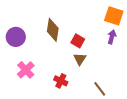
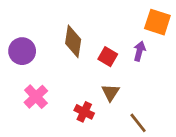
purple arrow: (112, 37) -> (139, 51), moved
brown triangle: (80, 59) -> (110, 93), moved

